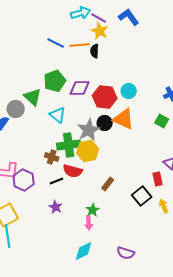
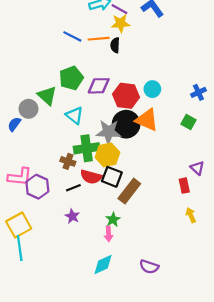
yellow star: (100, 31) -> (121, 23), turned -30
black circle: (105, 123) -> (126, 124), size x1.6
gray star: (89, 130) -> (109, 132), turned 30
brown rectangle: (108, 184) -> (129, 191), size x1.6
black square: (142, 196) -> (112, 177), moved, turned -30

